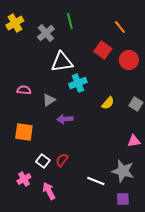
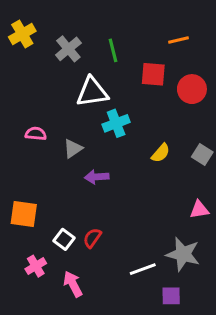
green line: (70, 21) -> (113, 50), moved
orange line: (120, 27) -> (179, 40), turned -64
red square: (103, 50) -> (153, 74), turned -30
orange square: (24, 132) -> (24, 214), moved
white line: (96, 181) -> (143, 269), turned -42
purple square: (123, 199) -> (171, 296), moved

